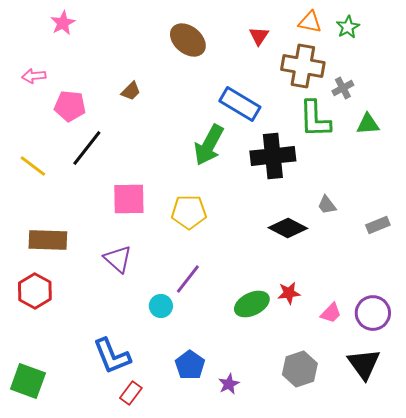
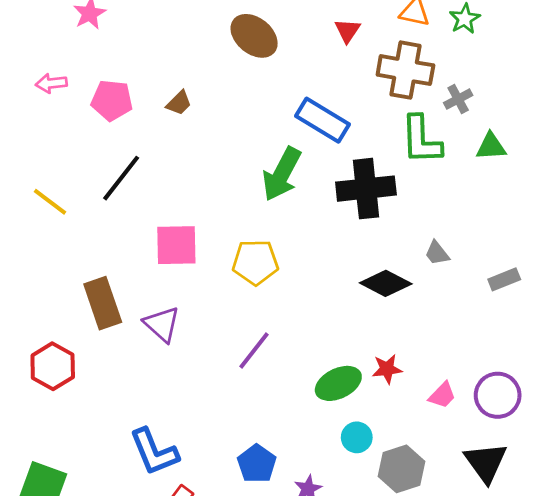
pink pentagon: (70, 106) -> (112, 100), moved
brown rectangle: (48, 240) -> (103, 303), moved, turned 69
cyan circle: (161, 306) -> (357, 437), moved

